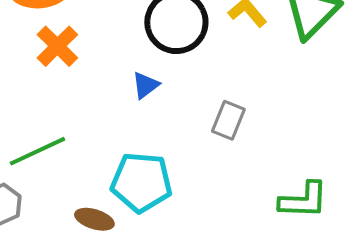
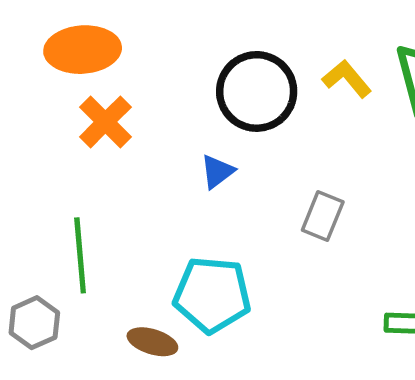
green line: (37, 151) -> (80, 255), turned -70

